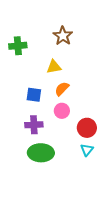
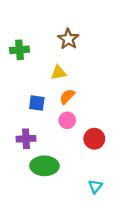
purple cross: (34, 125) -> (26, 139), moved
cyan triangle: (87, 150) -> (95, 186), moved

